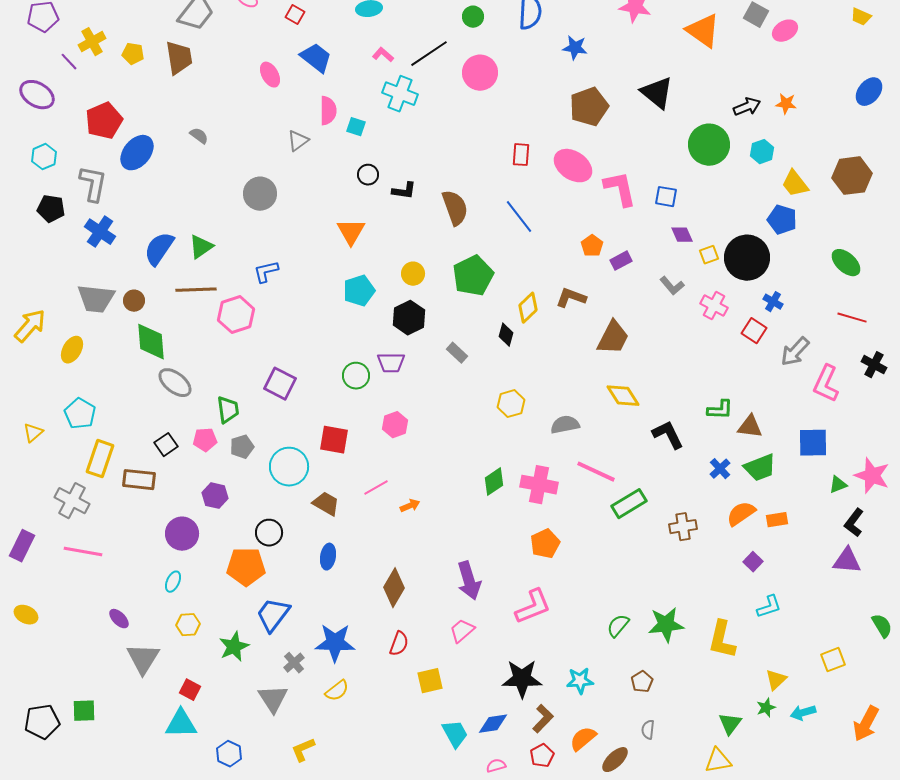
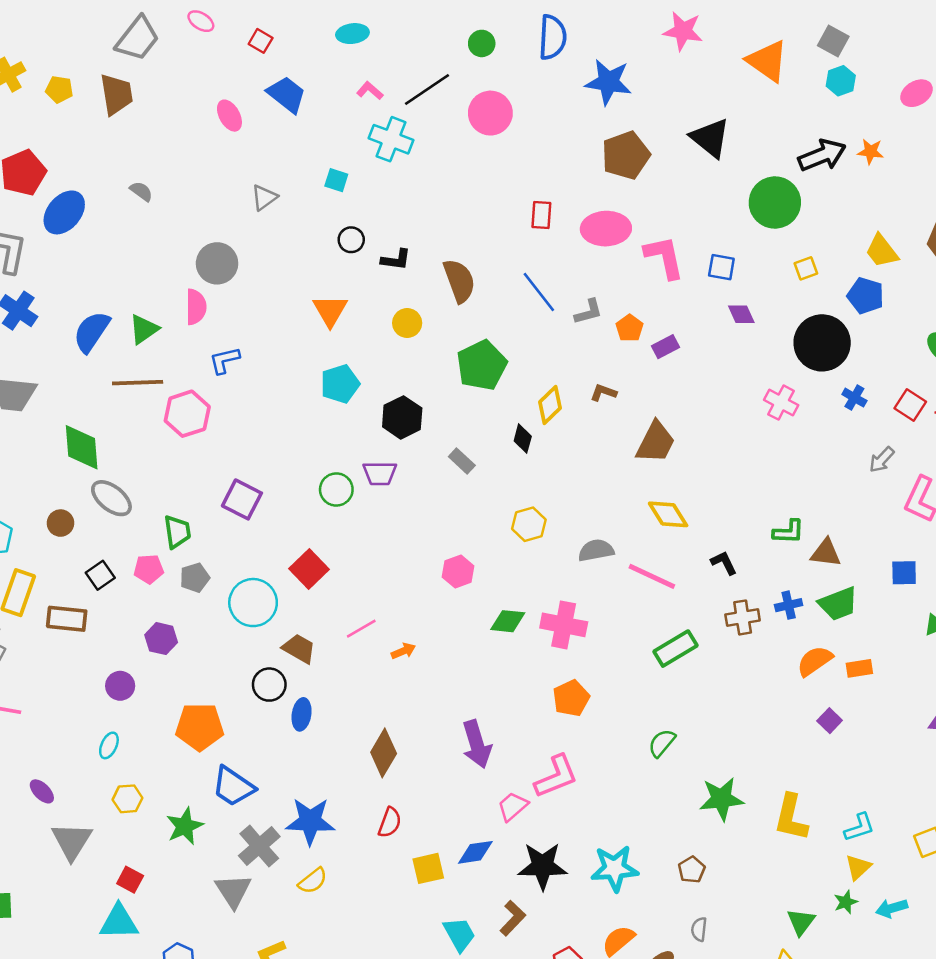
pink ellipse: (785, 31) -> (917, 93), moved
blue star: (575, 48) -> (608, 82), size x1.5
black arrow: (747, 107) -> (822, 155), size x1.4
pink semicircle: (328, 111) -> (196, 307), moved
cyan hexagon: (762, 152) -> (841, 81), moved
pink ellipse: (573, 166) -> (606, 229), turned -36
yellow square: (709, 255) -> (806, 268), moved
yellow circle: (413, 274) -> (407, 323), moved
gray L-shape: (672, 286) -> (589, 312), moved, turned -65
brown L-shape: (571, 298) -> (603, 393), size x0.7
brown circle: (134, 301) -> (60, 523), moved
red square: (754, 331) -> (910, 405), moved
gray arrow: (795, 352) -> (882, 460), size x0.7
pink hexagon: (395, 425) -> (458, 571), moved
black L-shape: (668, 435) -> (724, 563), size x0.7
red square: (334, 440) -> (309, 569), turned 36
blue square: (813, 443) -> (904, 573), size x0.7
blue cross: (720, 469) -> (789, 605), turned 30
pink line: (596, 472) -> (652, 576), moved
green diamond: (494, 482) -> (508, 621), turned 40
brown cross: (683, 527) -> (743, 617), moved
black circle: (269, 533) -> (269, 685), moved
purple circle: (182, 534) -> (120, 686), size x0.7
cyan L-shape: (769, 607) -> (859, 827), moved
blue trapezoid: (273, 615) -> (233, 786), turned -93
green semicircle: (618, 626) -> (662, 743), moved
pink trapezoid: (462, 631) -> (513, 806), moved
gray cross: (294, 663) -> (259, 846), size x1.6
cyan star: (580, 681) -> (615, 868), size x1.4
brown L-shape: (543, 719) -> (513, 918), moved
blue diamond: (493, 724) -> (475, 852), moved

